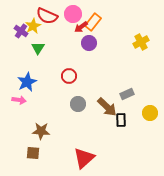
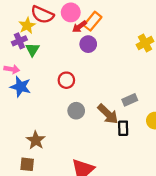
purple cross: (21, 31) -> (19, 41), moved, turned 32
blue star: (27, 82) -> (20, 87), turned -30
pink arrow: (19, 100) -> (12, 69), moved
brown star: (41, 131) -> (36, 140), turned 30

